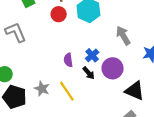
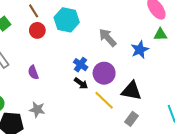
purple semicircle: (68, 60) -> (33, 72), moved
yellow line: (67, 91) -> (104, 100), moved

